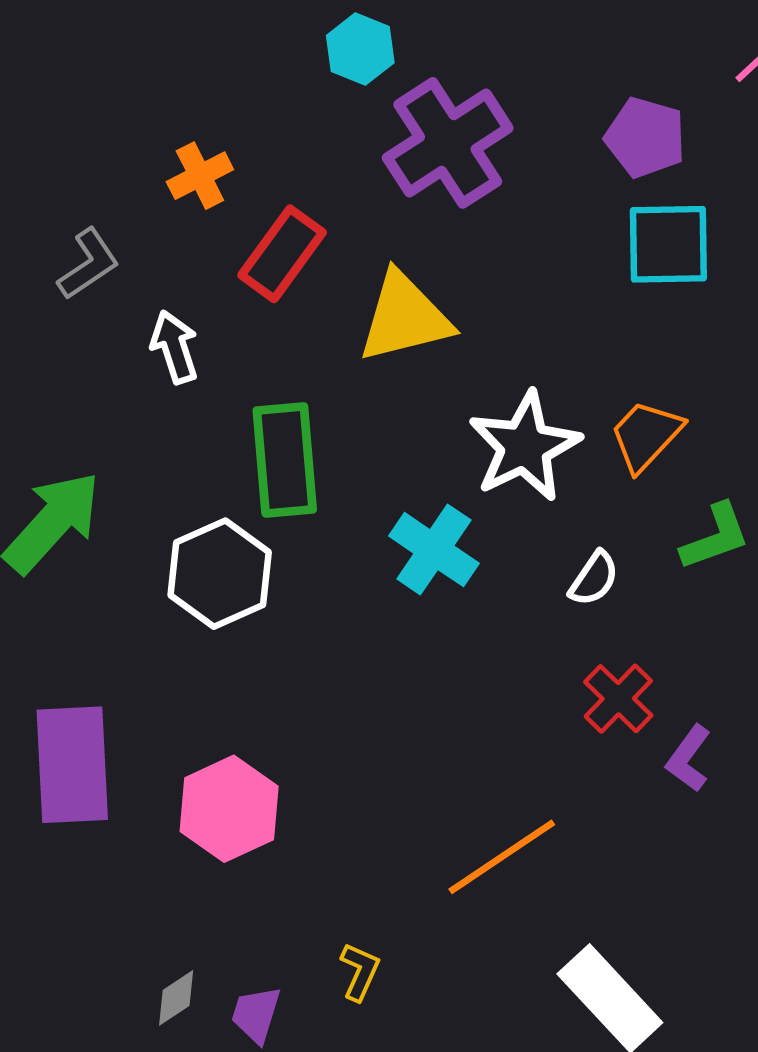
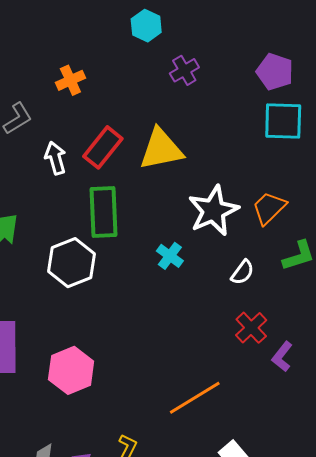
purple cross: (448, 143) -> (184, 70), size x0.5
red rectangle: (282, 254) -> (103, 147), moved
cyan cross: (434, 550) -> (170, 256), size x0.7

